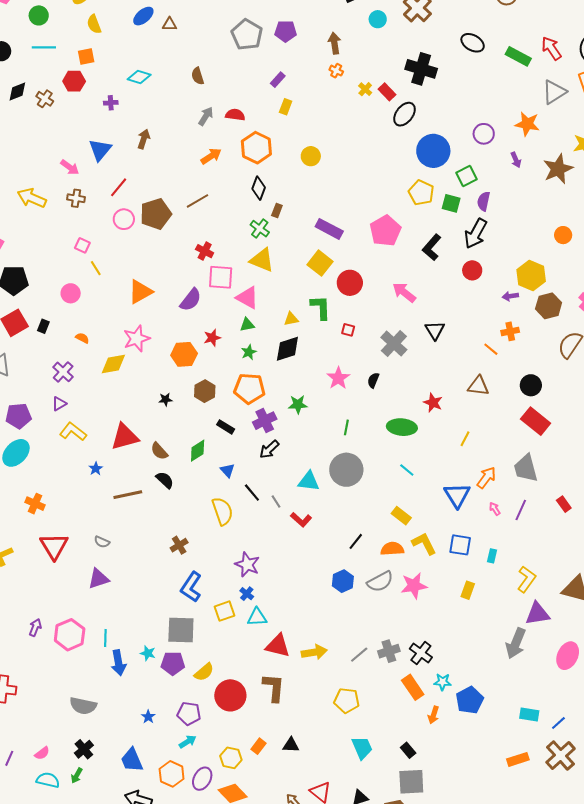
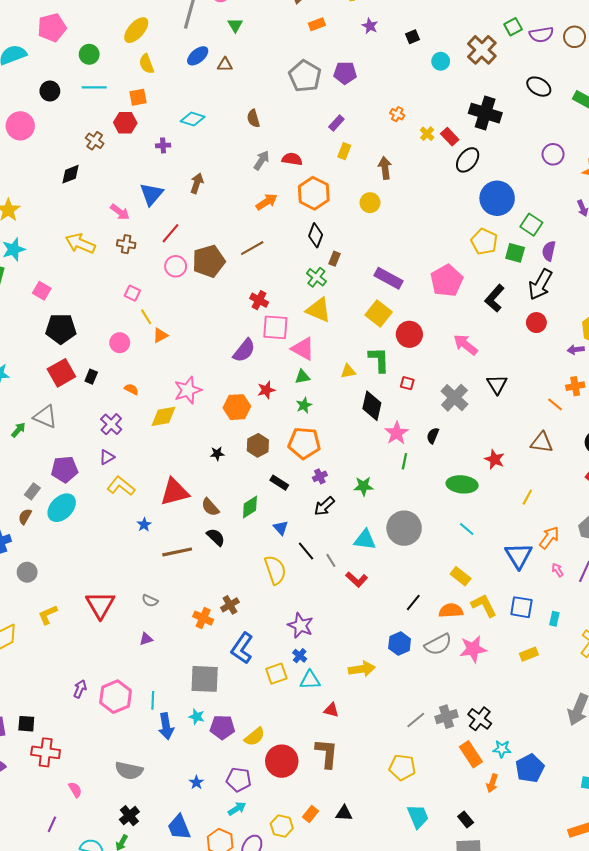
brown arrow: (335, 43) -> (385, 168), moved
black diamond: (17, 91) -> (70, 174), moved
purple circle: (484, 134) -> (553, 154), moved
green square: (467, 176) -> (531, 225), turned -30
orange triangle: (140, 292) -> (160, 335), moved, size x0.6
black diamond: (287, 349) -> (372, 406), moved, turned -60
green star: (298, 404) -> (364, 486), moved
purple cross: (265, 421) -> (320, 476), size x0.6
green line: (346, 427) -> (404, 461), moved
orange cross: (35, 504) -> (203, 618), moved
purple triangle: (98, 579) -> (146, 639), size x0.6
yellow rectangle: (468, 590) -> (529, 654), turned 48
gray square: (181, 630) -> (205, 679), moved
red triangle: (278, 646) -> (331, 710), size x0.6
yellow arrow: (314, 652) -> (362, 669), moved
pink semicircle: (42, 753) -> (75, 790), moved, turned -84

